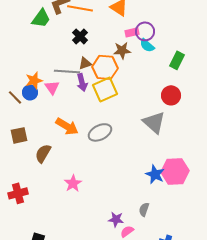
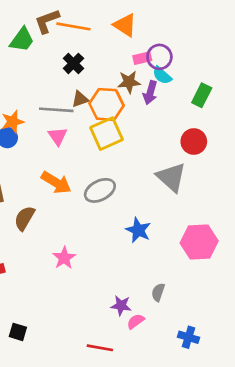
purple arrow: (82, 82) -> (150, 93), moved, turned 30
pink triangle: (52, 87) -> (58, 136), moved
blue star: (155, 174) -> (138, 230), moved

